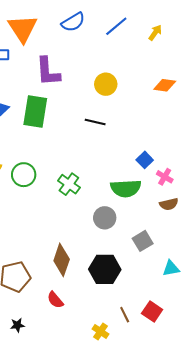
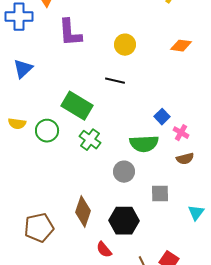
green rectangle: (35, 112) -> (77, 106), moved, turned -68
gray square: (143, 241) -> (160, 194), turned 30
cyan triangle: (171, 268) -> (196, 213), moved, turned -42
red semicircle: (55, 300) -> (104, 250), moved

